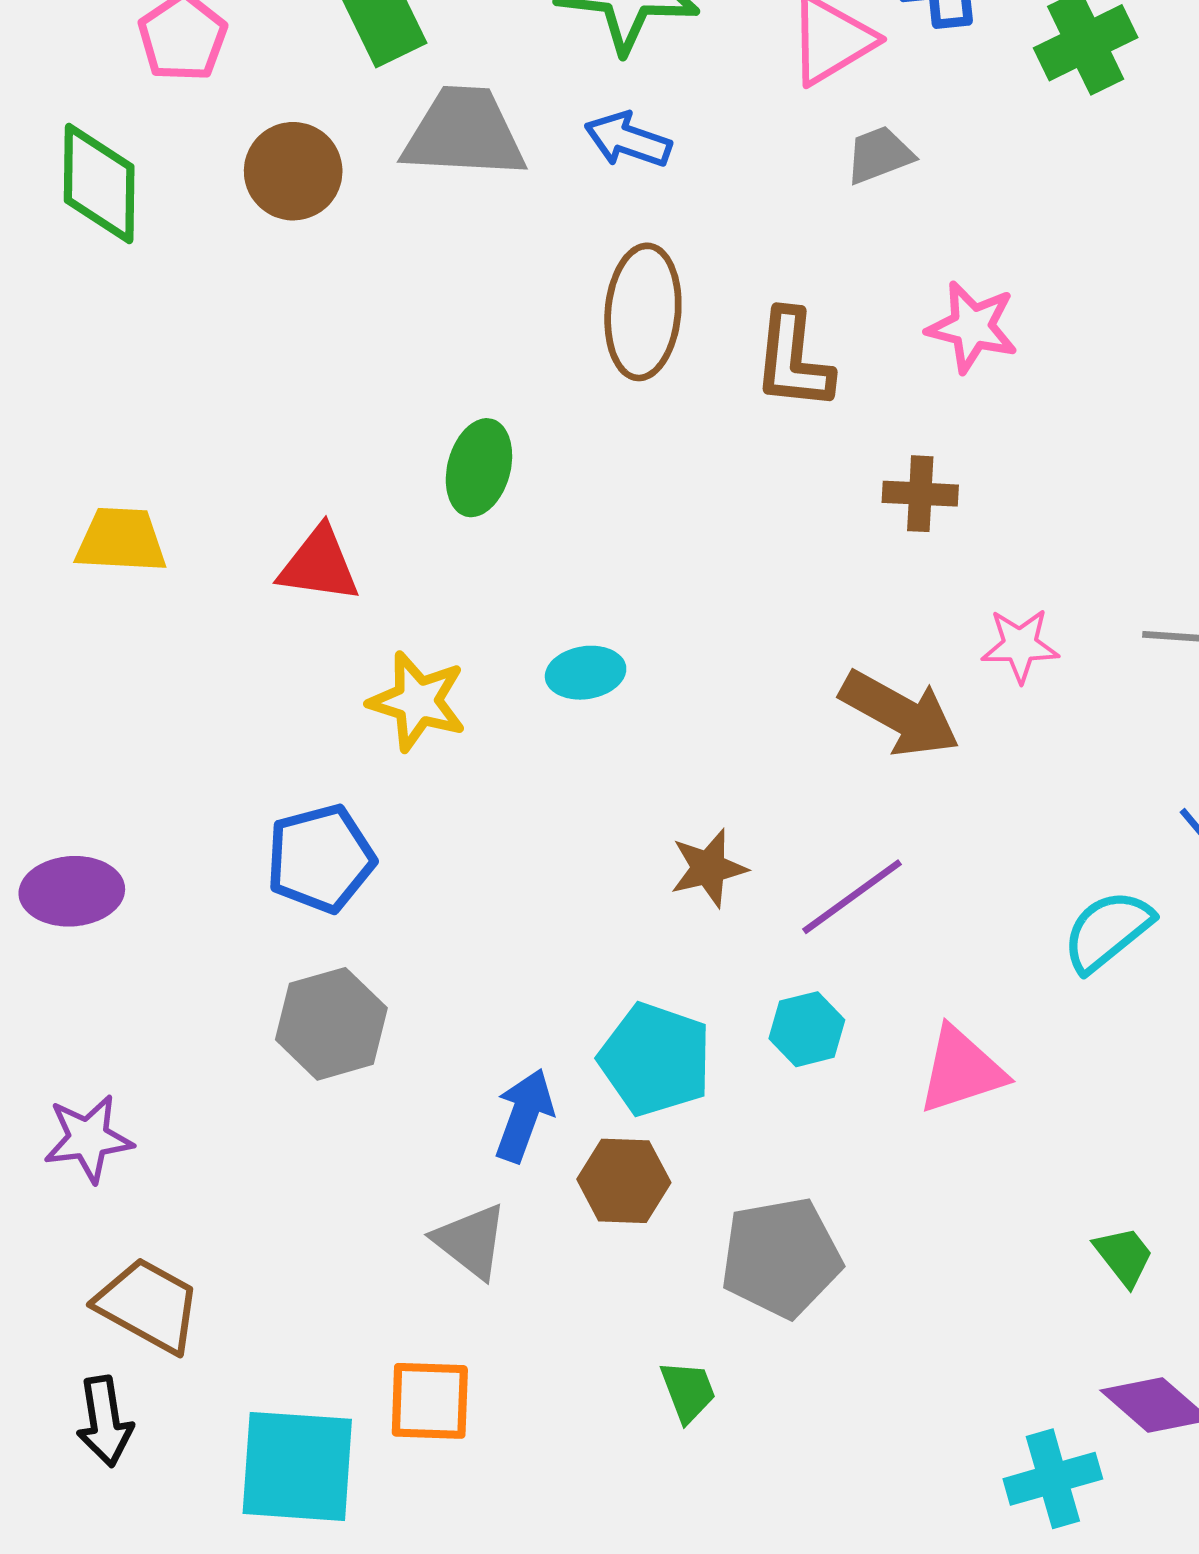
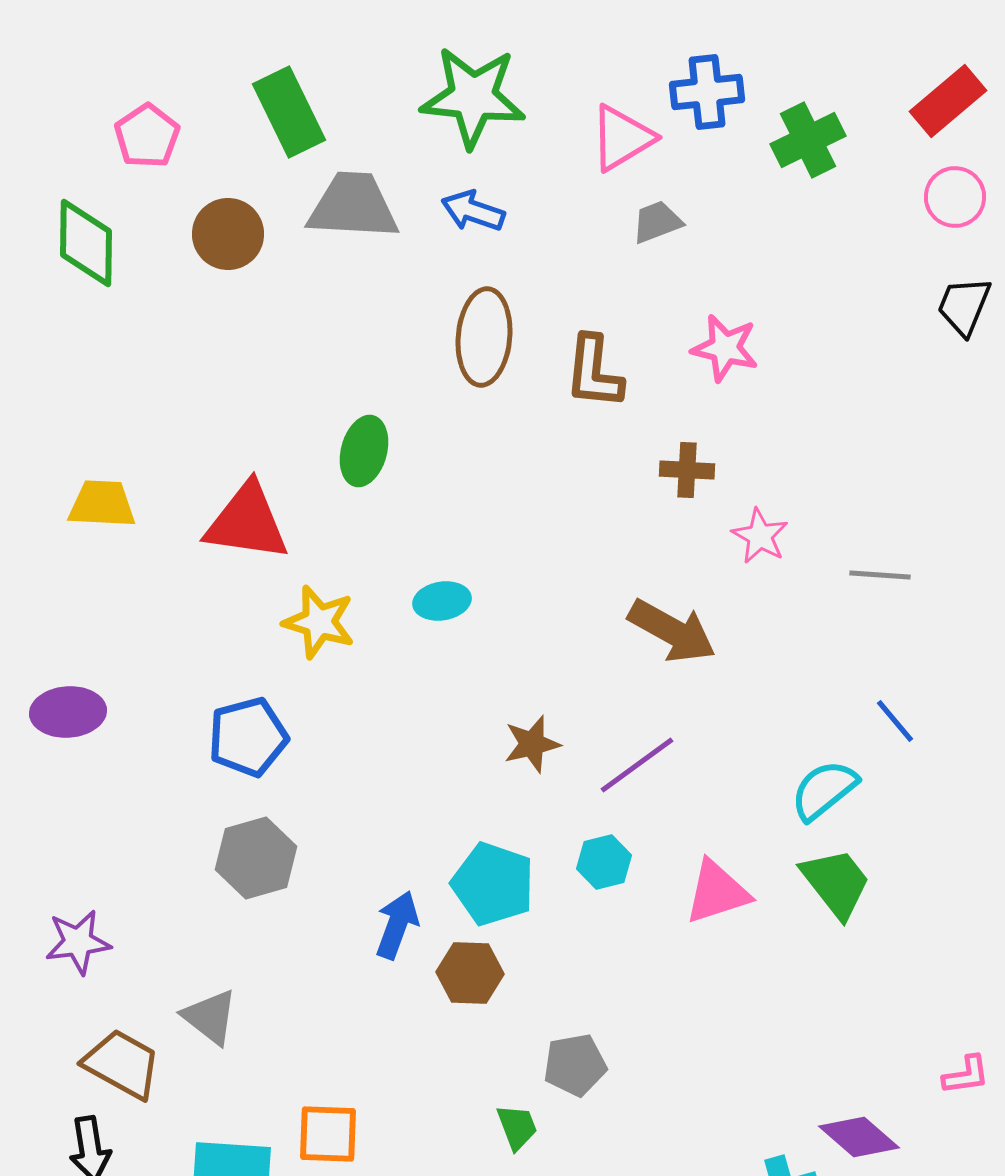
red triangle: (319, 565) -> (247, 522), size x1.4
pink star: (1020, 645) -> (760, 536), moved, turned 30
purple ellipse: (72, 891) -> (68, 712), moved
gray triangle: (471, 1241) -> (210, 1017), moved
green trapezoid: (1124, 1256) -> (836, 883), moved, size x1.6
gray pentagon: (781, 1257) -> (575, 1065), moved, size x0.7

